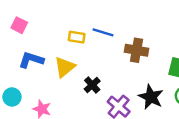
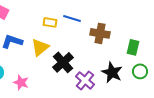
black cross: (92, 85) -> (63, 62), size x1.5

